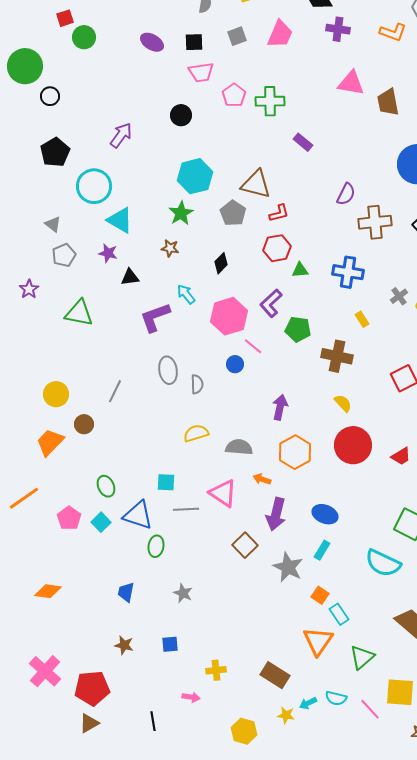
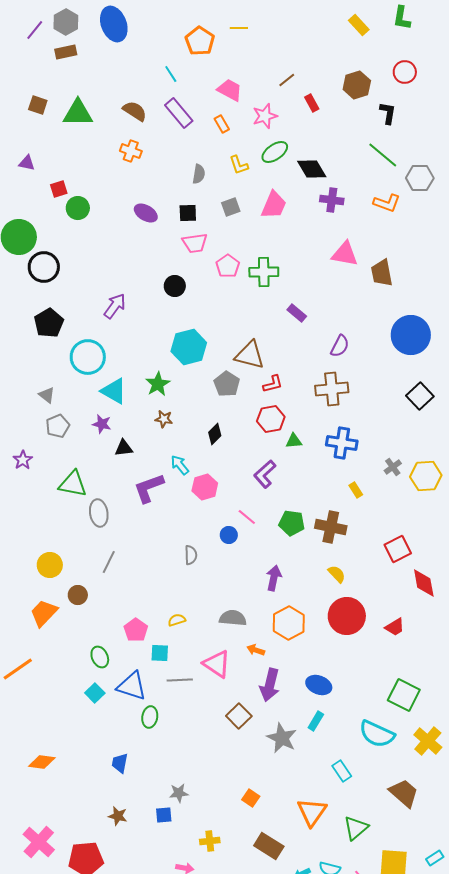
black circle: (50, 96) -> (44, 267), size x1.6
purple semicircle: (346, 194) -> (340, 346), moved
green star: (181, 213) -> (158, 384), moved
brown cross: (375, 222) -> (332, 389), moved
pink hexagon: (229, 316) -> (205, 487), moved, size x0.7
green pentagon: (298, 329) -> (292, 523), moved
gray ellipse: (168, 370) -> (99, 513), moved
yellow semicircle: (196, 433) -> (177, 620), moved, size x0.7
pink pentagon: (69, 518) -> (136, 630), moved
gray star: (183, 593) -> (179, 793), moved, turned -30
orange square: (320, 595) -> (251, 798), moved
cyan rectangle: (339, 614) -> (342, 771), moved

